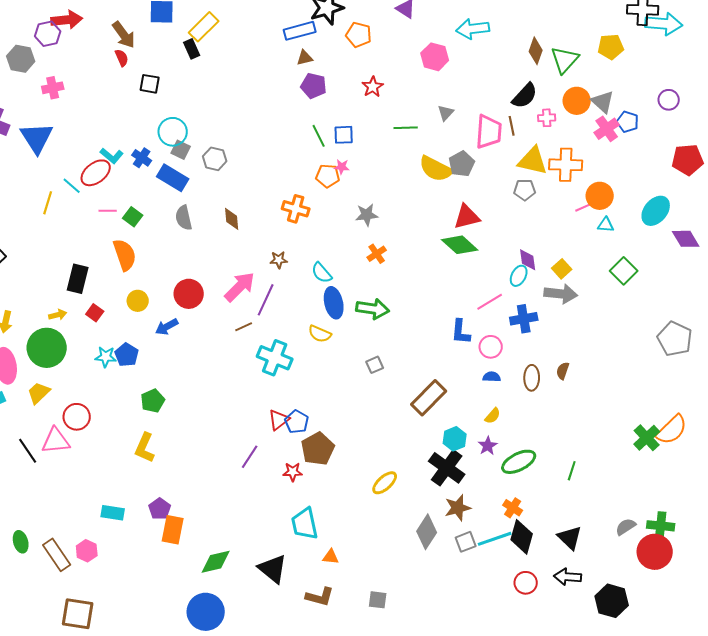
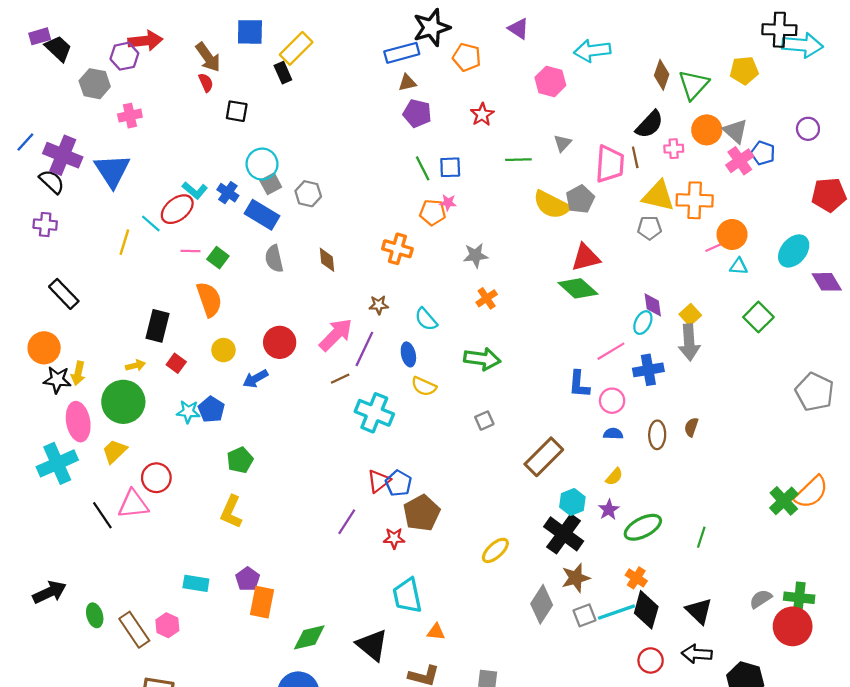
gray square: (181, 150) -> (271, 184), turned 36
gray arrow: (561, 294) -> (689, 342), turned 80
blue ellipse: (334, 303) -> (408, 354), moved, size x0.7

